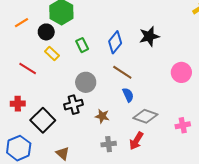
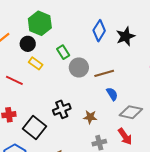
blue diamond: (115, 42) -> (99, 31), moved
brown line: (122, 72) -> (104, 73), turned -42
gray circle: (86, 82) -> (79, 67), moved
red arrow: (136, 141) -> (125, 136), turned -60

